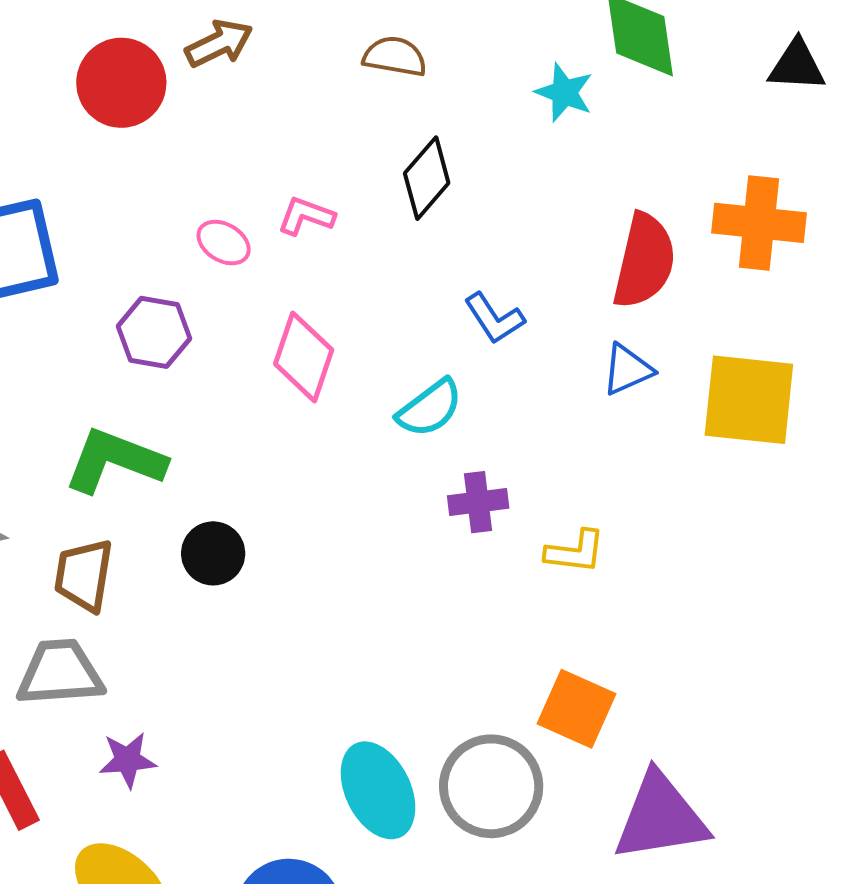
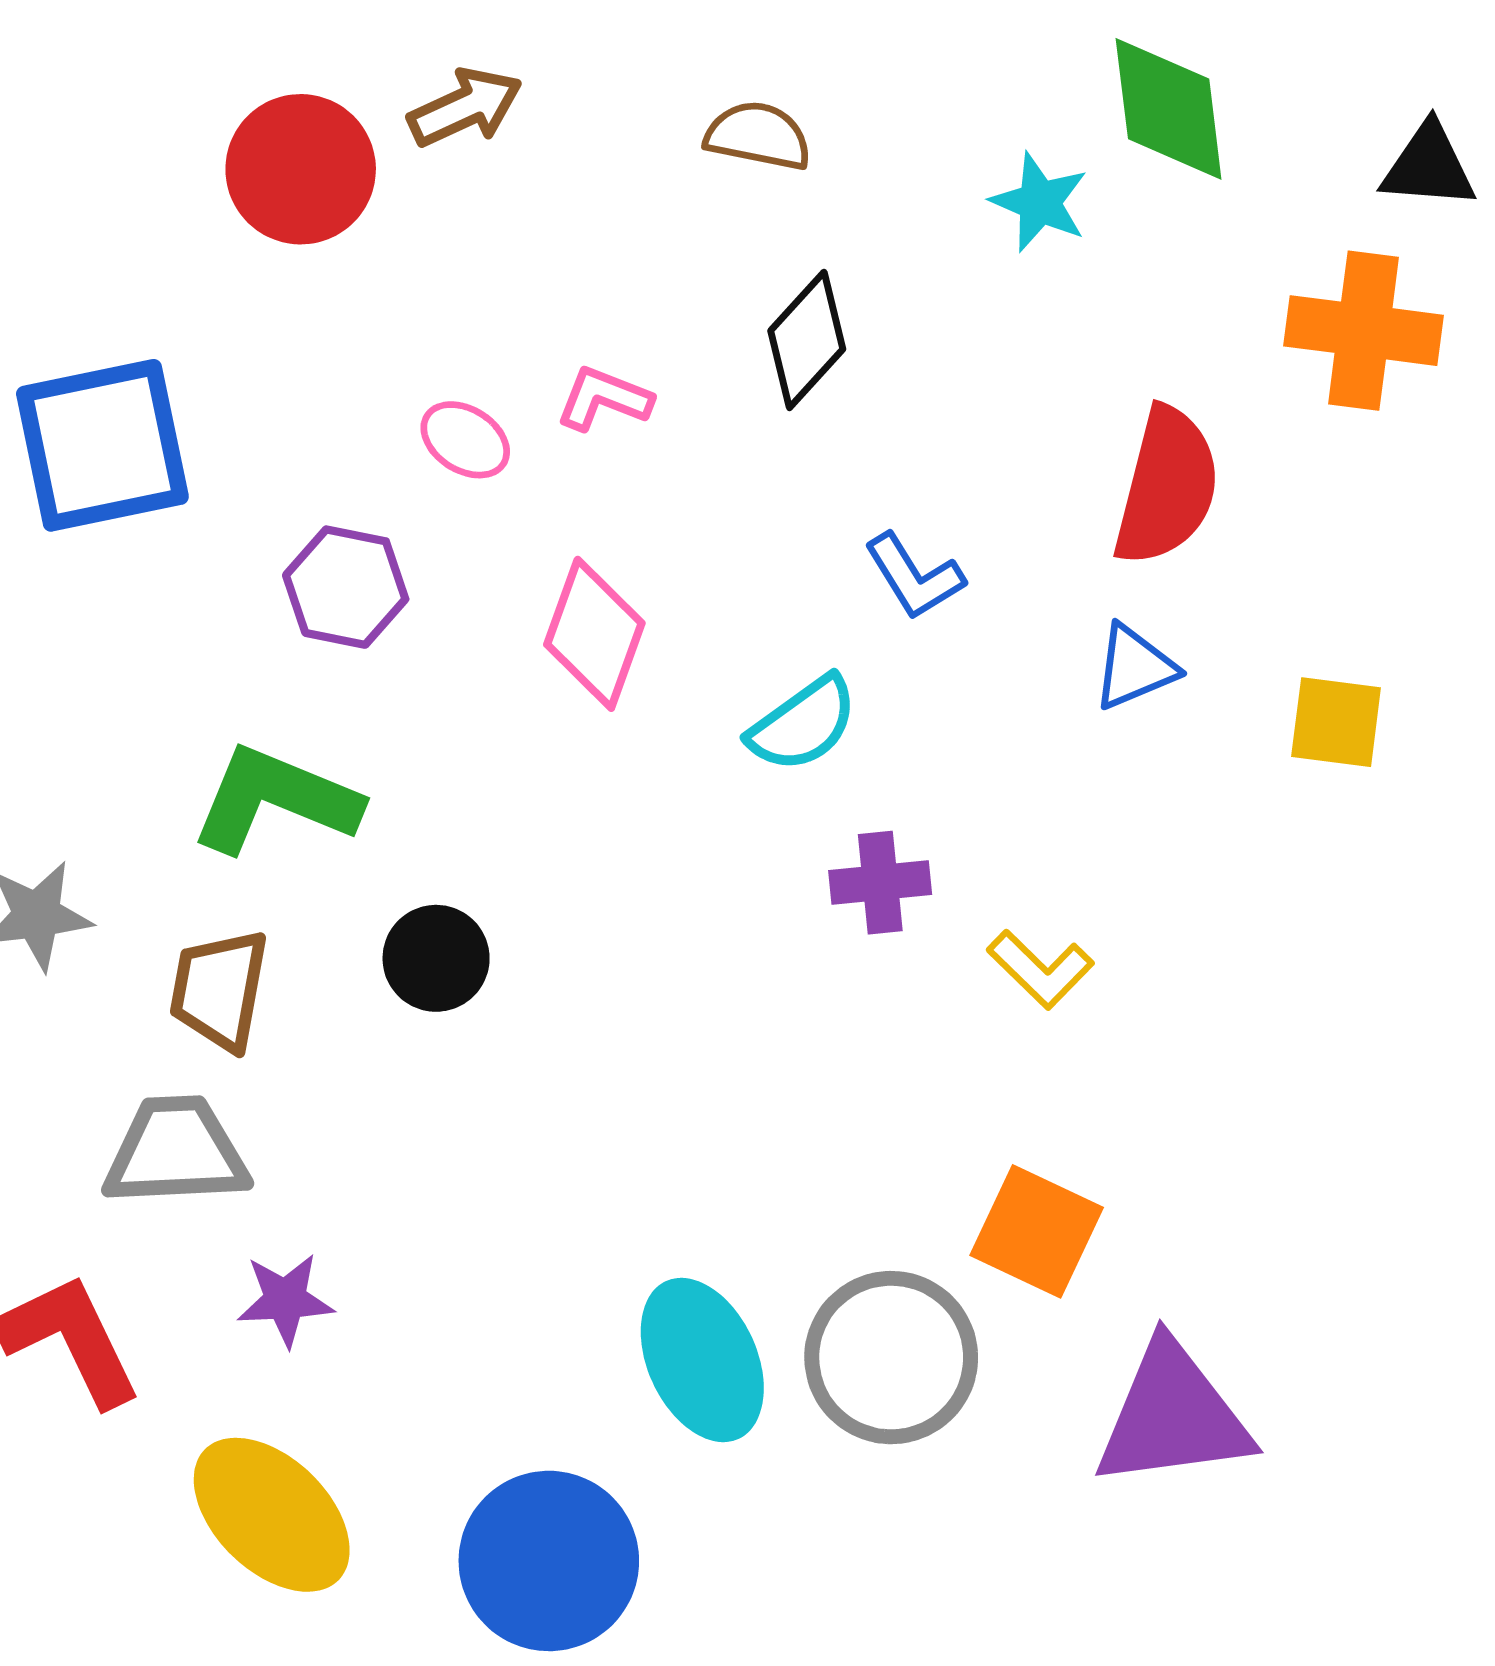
orange cross: (759, 223) -> (1364, 331), moved
yellow square: (749, 400) -> (1336, 722), size x0.6
yellow L-shape: (575, 552) -> (1040, 969), turned 36

